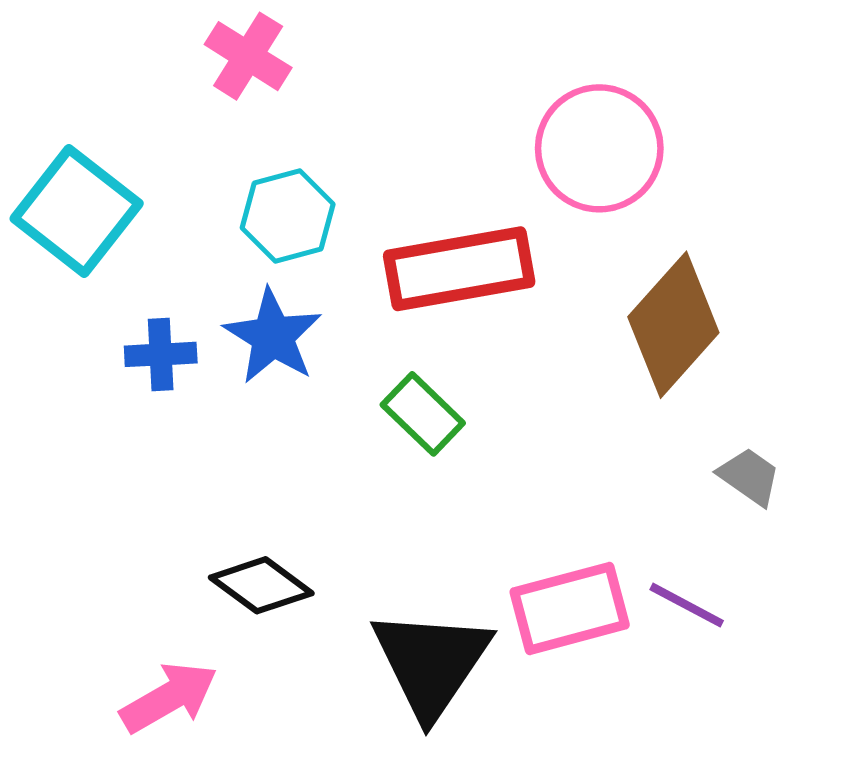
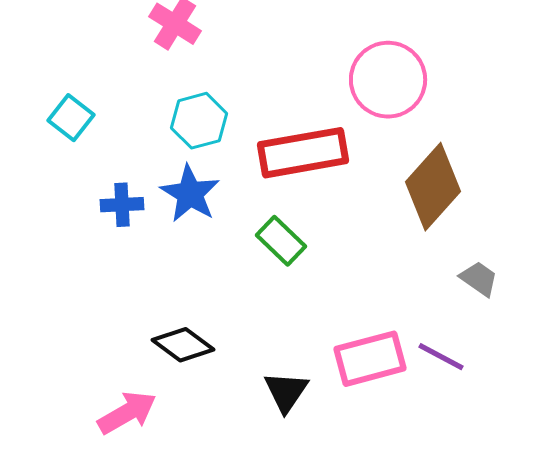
cyan square: (77, 211) -> (71, 118), size x0.6
black triangle: (431, 663) -> (286, 392), size x0.6

